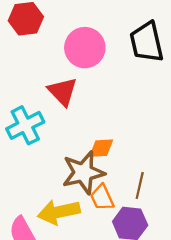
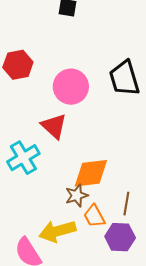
orange diamond: (101, 148) -> (91, 173), size x1.6
brown star: (83, 173) -> (77, 195), size x0.6

